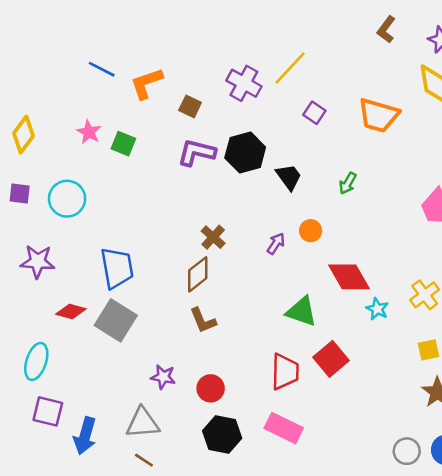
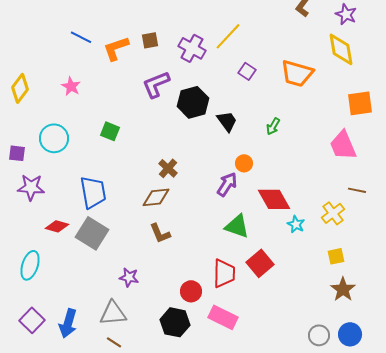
brown square: (190, 106) -> (150, 40), moved, turned -36
green square: (123, 144) -> (110, 131), moved
purple L-shape: (196, 153) -> (156, 84), moved, turned -36
purple square: (20, 194) -> (17, 153), moved
purple arrow: (276, 244) -> (227, 184), moved, size x1.4
brown diamond: (198, 274) -> (156, 197), turned 32
red circle: (211, 388) -> (191, 291), moved
purple square: (48, 411) -> (32, 320), moved, turned 30

